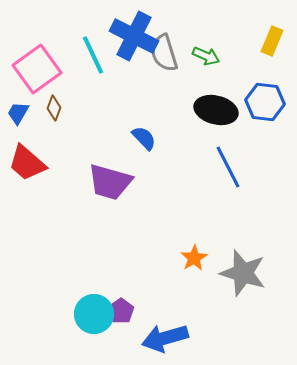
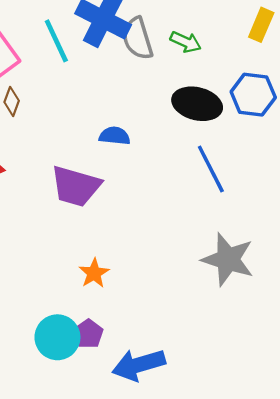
blue semicircle: (144, 138) -> (115, 136), turned -40
orange star: (194, 258) -> (94, 273), moved
gray star: (243, 273) -> (228, 259), moved

